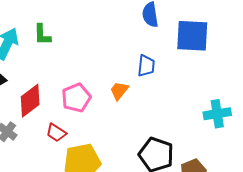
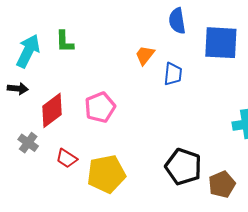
orange trapezoid: (119, 91) -> (145, 55), moved
red trapezoid: (56, 133) -> (67, 158), moved

